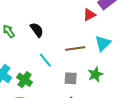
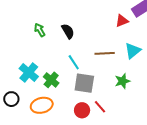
gray square: (71, 78) -> (84, 83), moved, size x1.5

